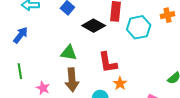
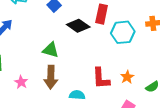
red L-shape: (108, 63) -> (101, 78), moved
orange star: (120, 83) -> (127, 77), moved

